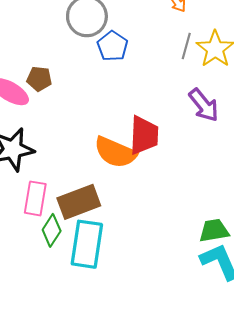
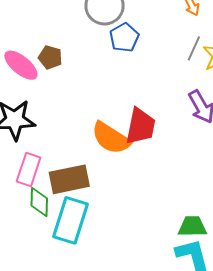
green diamond: (52, 230) -> (39, 202), turned -40

